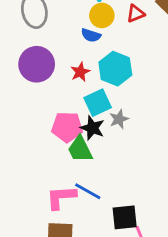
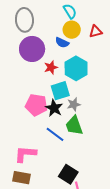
purple circle: (37, 64) -> (32, 49), moved
green trapezoid: (80, 149) -> (74, 126), moved
blue line: (88, 191) -> (55, 134), moved
black square: (125, 217) -> (68, 174), turned 30

